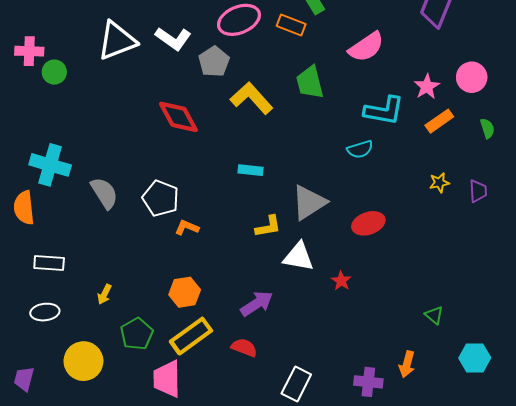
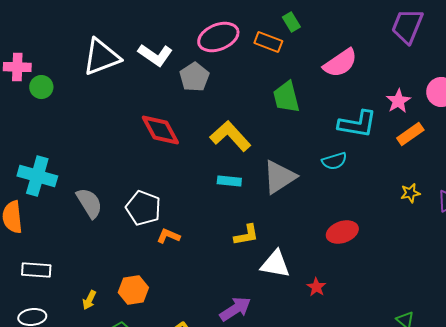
yellow L-shape: (251, 98) -> (230, 136), moved
gray triangle: (309, 202) -> (279, 177), moved
orange hexagon: (185, 292) -> (133, 290), moved

